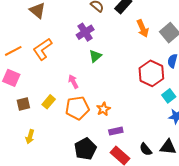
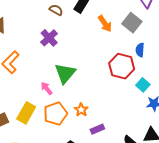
green triangle: (95, 56) -> (65, 73), moved, size x1.6
yellow rectangle: (49, 102) -> (26, 113), size x1.5

